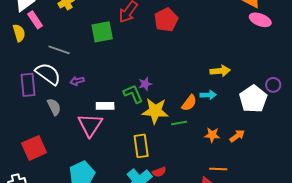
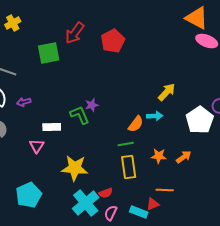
yellow arrow: (220, 71) -> (167, 92), turned -42
yellow star: (155, 111) -> (75, 168), moved
pink triangle: (90, 125) -> (37, 146), size x0.6
yellow rectangle: (141, 146) -> (129, 167), moved

